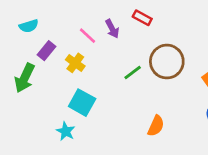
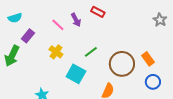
brown circle: (167, 62) -> (122, 64), moved
yellow cross: (75, 63) -> (56, 52), moved
cyan square: (82, 103) -> (76, 74), moved

